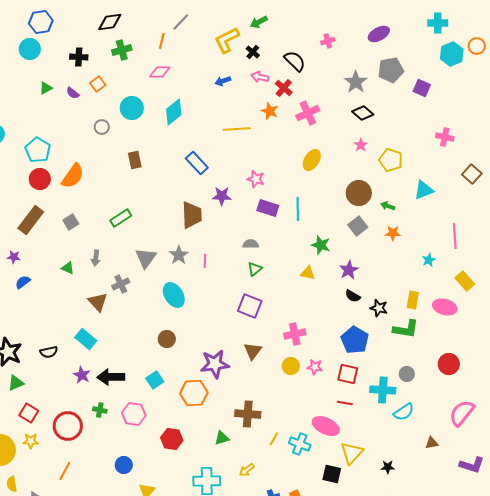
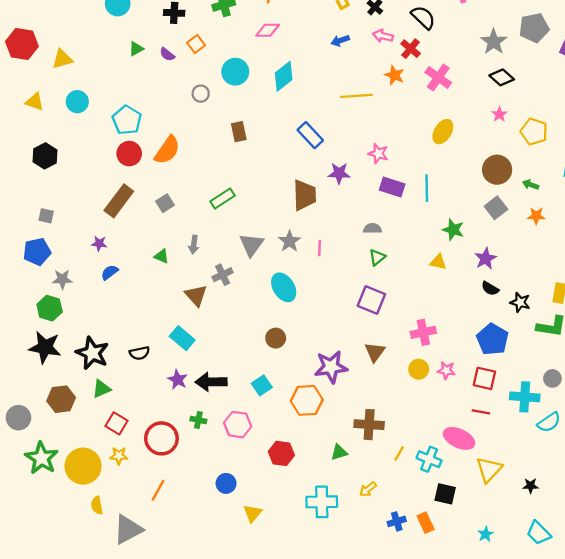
pink cross: (308, 113) -> (438, 77), turned -30
black square: (332, 474) -> (445, 494), moved

